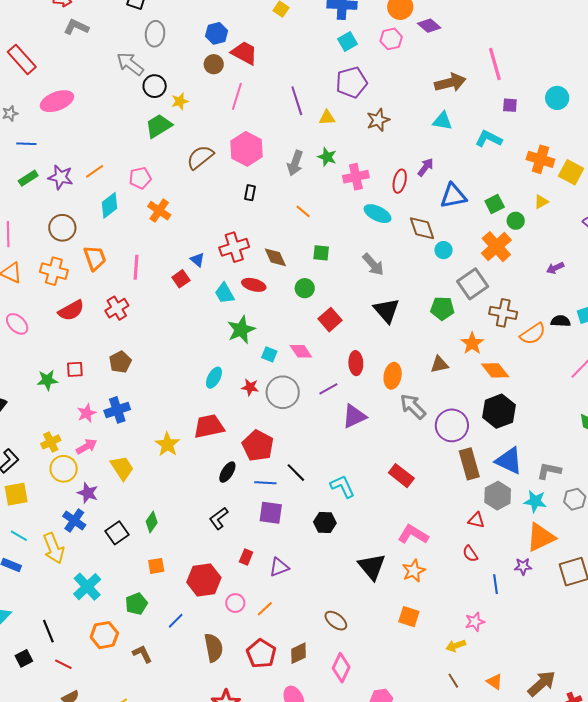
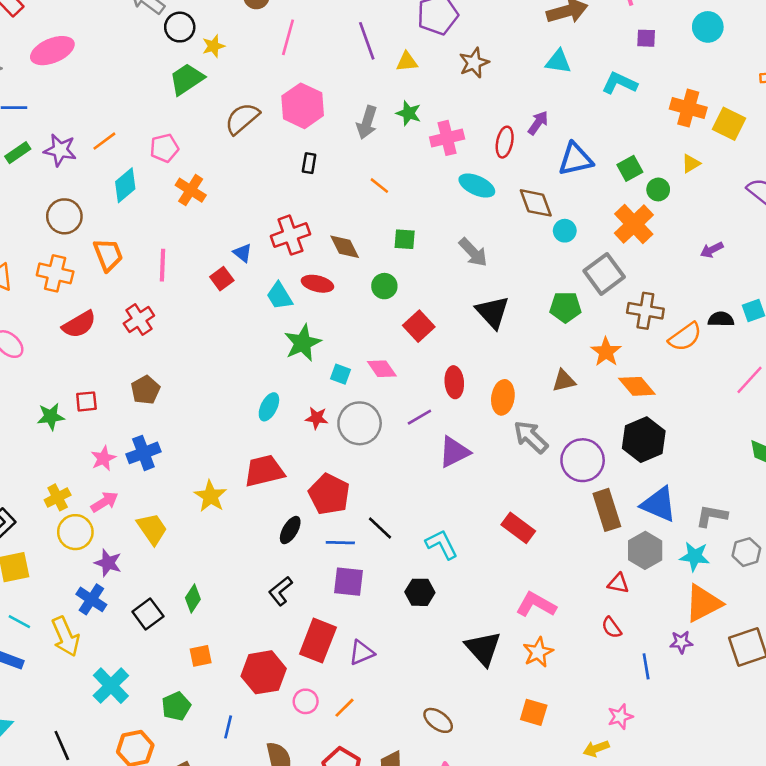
red rectangle: (246, 557) -> (318, 641), size x2.0
blue line: (176, 621) -> (228, 727), turned -30

